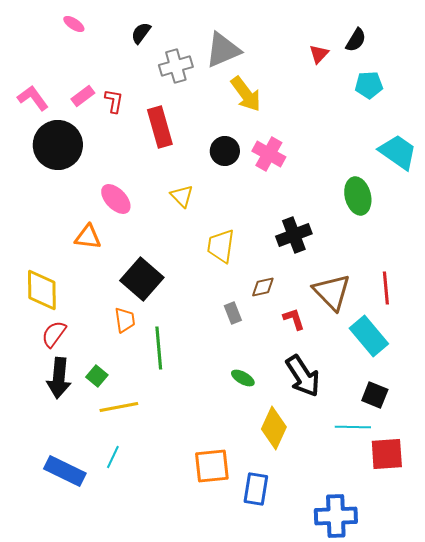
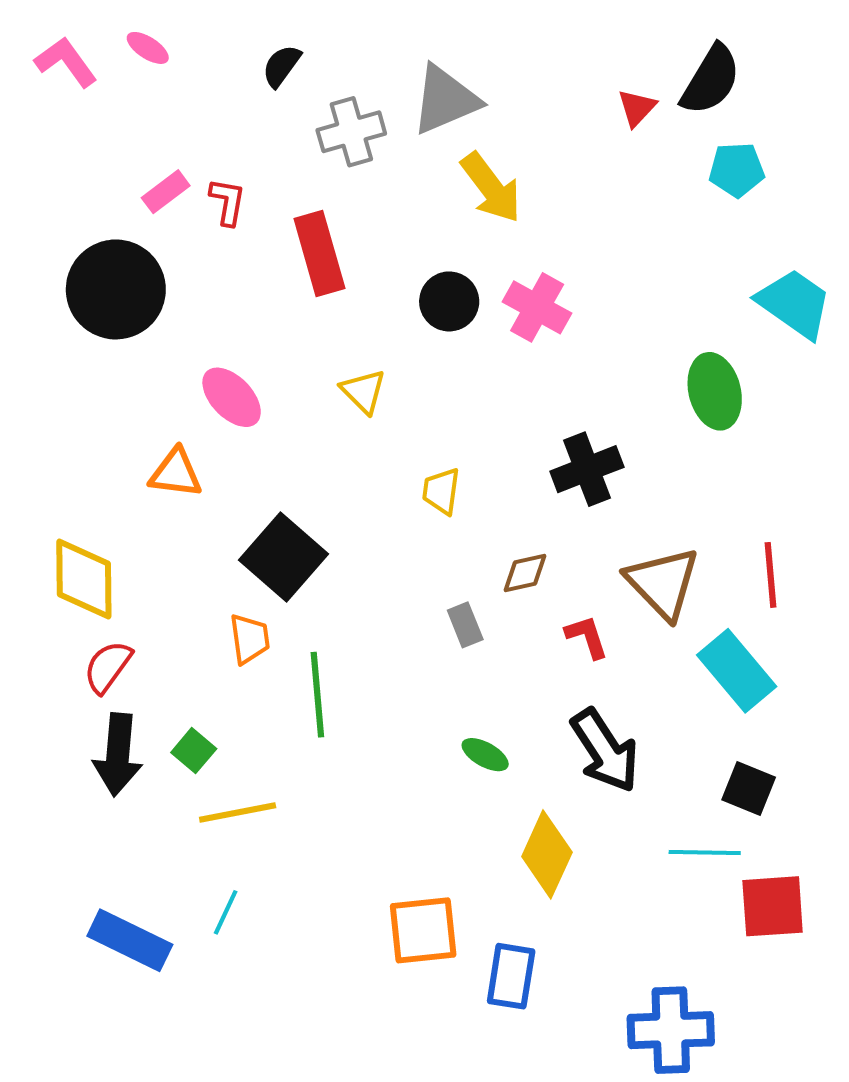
black semicircle: (356, 40) -> (711, 80), size x1.5
pink L-shape: (33, 98) -> (66, 62), moved
yellow trapezoid: (221, 246) -> (441, 491), size x0.7

